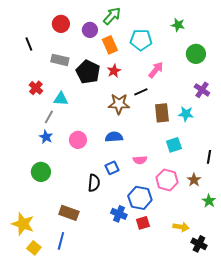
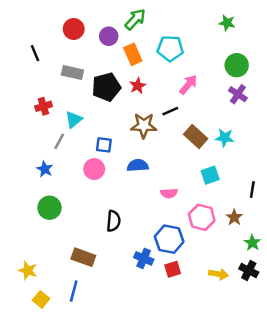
green star: (178, 25) -> (227, 23), moved
black pentagon: (88, 72) -> (106, 87), turned 30
red cross: (36, 88) -> (43, 106), turned 32
purple cross: (202, 90) -> (238, 94), moved
cyan triangle: (61, 99) -> (74, 120), turned -42
brown rectangle: (162, 113) -> (196, 136), turned -42
blue star: (46, 137) -> (45, 169), moved
blue square: (112, 168) -> (104, 145), moved, turned 32
yellow star: (23, 224) -> (28, 270), size x0.7
black cross: (199, 244) -> (249, 270), moved

